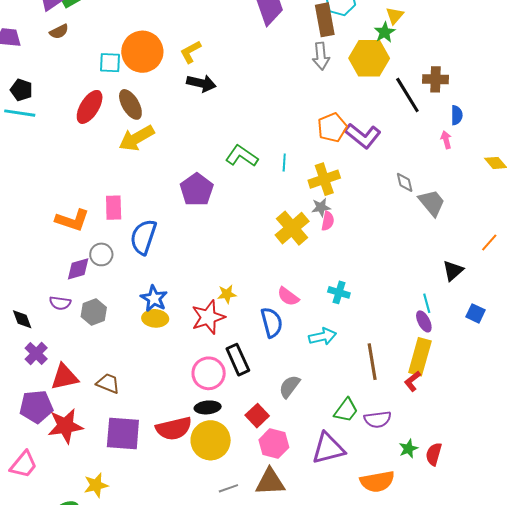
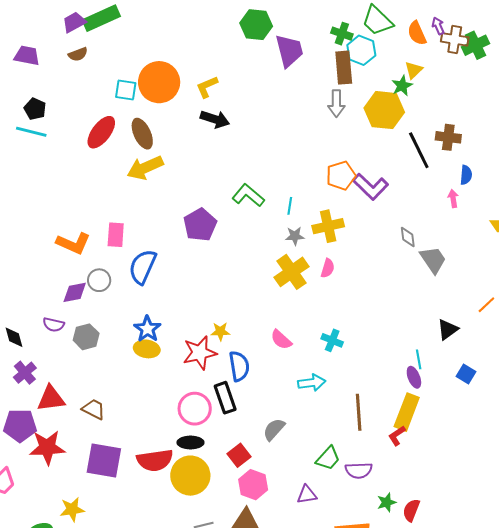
gray star: (321, 207) -> (295, 236), moved
blue semicircle: (272, 322) -> (239, 366), moved
purple triangle: (328, 448) -> (307, 495), size x0.6

